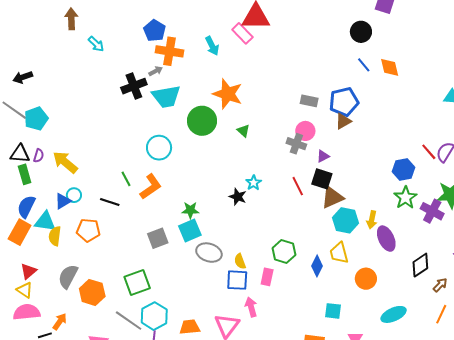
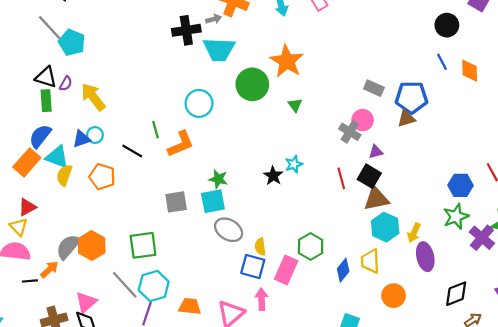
cyan pentagon: (36, 119) -> (72, 42), turned 30
gray semicircle: (68, 276) -> (68, 247), moved
pink rectangle: (267, 277) -> (286, 270), size x1.4

